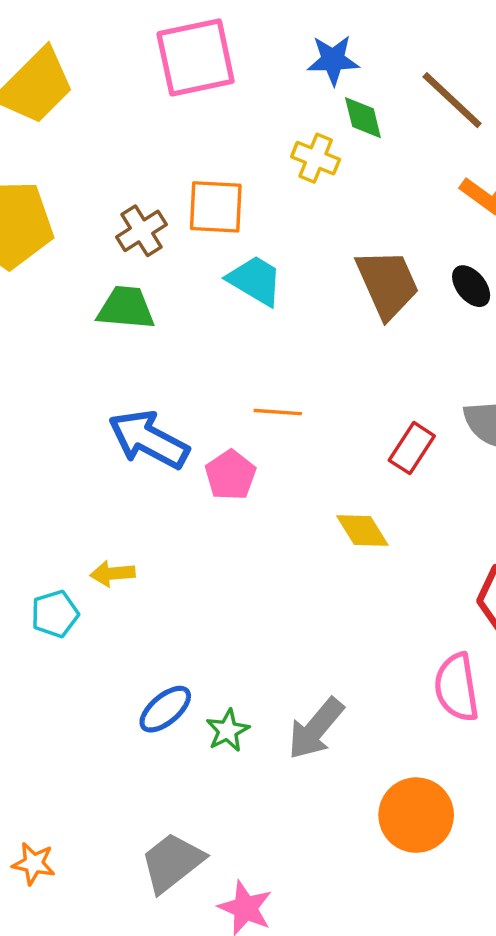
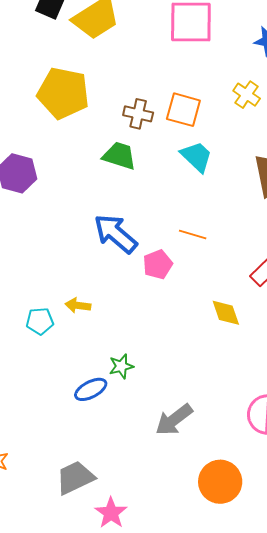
brown cross: (142, 231) -> (138, 114), turned 32
green star: (228, 730) -> (121, 366), moved

